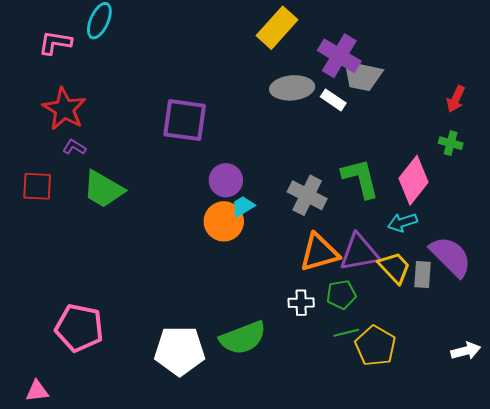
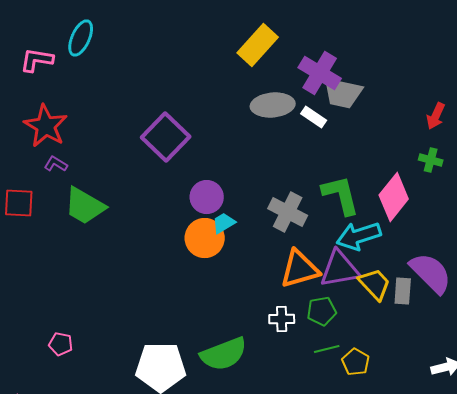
purple square: (185, 120) -> (166, 137), turned 36
cyan arrow: (402, 222) -> (359, 236), moved, size x1.5
pink pentagon: (79, 328) -> (61, 344), size x0.5
yellow pentagon: (375, 346) -> (356, 362), size x0.7

